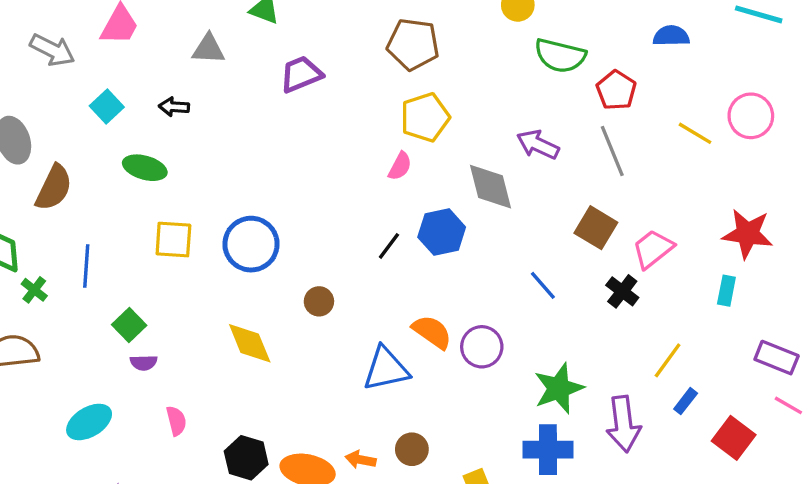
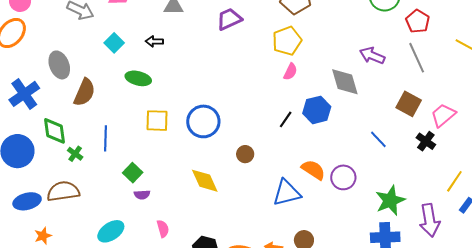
yellow pentagon: (425, 117) -> (287, 41), moved

